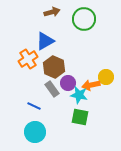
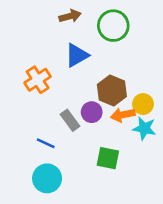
blue triangle: (45, 41) -> (77, 55), moved
brown hexagon: (54, 67) -> (112, 91), moved
cyan star: (79, 95) -> (144, 128), moved

